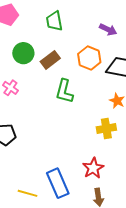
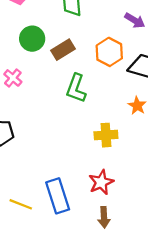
yellow cross: (106, 128) -> (106, 135), moved

